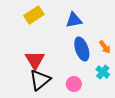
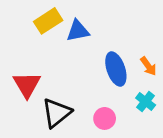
blue triangle: (74, 20) -> (78, 31), moved
red triangle: (35, 60) -> (27, 85), moved

